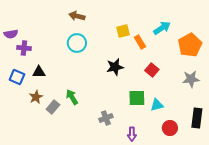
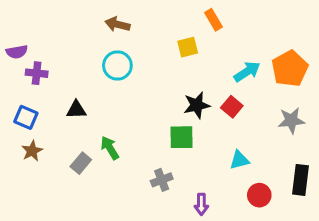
cyan arrow: (162, 28) -> (247, 72), moved
orange rectangle: (140, 42) -> (214, 20), moved
black star: (115, 67) -> (197, 105), moved
black triangle: (39, 72) -> (76, 110), moved
brown star: (36, 97) -> (32, 151), moved
green square: (137, 98) -> (181, 137), moved

